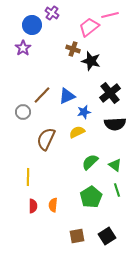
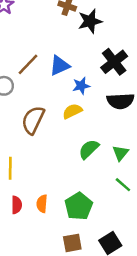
black star: (91, 61) -> (90, 21), turned -30
green triangle: (115, 165) -> (120, 153), turned 32
green line: (117, 190) -> (123, 185), turned -32
green pentagon: (91, 197) -> (79, 206), moved

